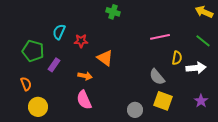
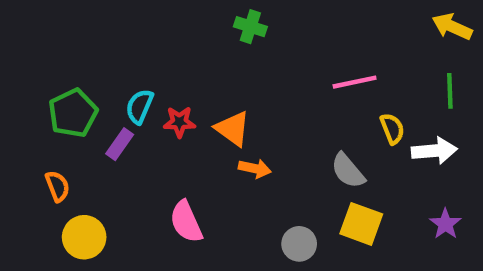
cyan semicircle: (59, 32) -> (140, 106), moved
red star: (81, 41) -> (179, 122), moved
green line: (203, 41) -> (450, 91), turned 49
green pentagon: (33, 51) -> (73, 113), turned 30
yellow semicircle: (177, 58) -> (392, 129), turned -32
orange arrow: (85, 76) -> (255, 168), moved

